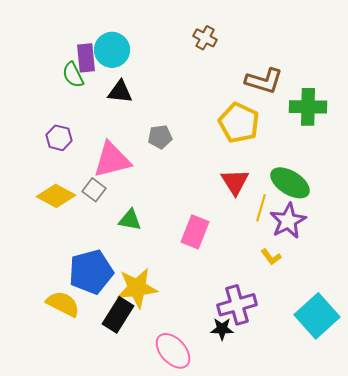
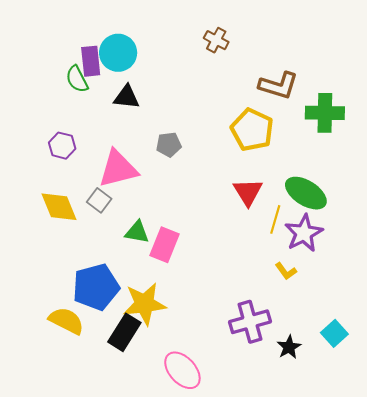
yellow diamond: (56, 196) -> (59, 207), turned 39
pink rectangle: (195, 232) -> (165, 245), moved
cyan square: (317, 316) -> (334, 333), size x0.6
black star: (222, 329) -> (289, 347), moved, turned -30

